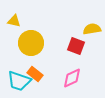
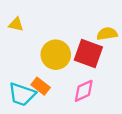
yellow circle: (31, 43) -> (56, 55), moved
red square: (76, 46) -> (88, 54), size x1.4

